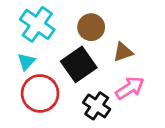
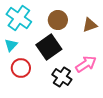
brown triangle: (123, 52) -> (90, 25), moved
red circle: (40, 93) -> (21, 68), size x0.7

